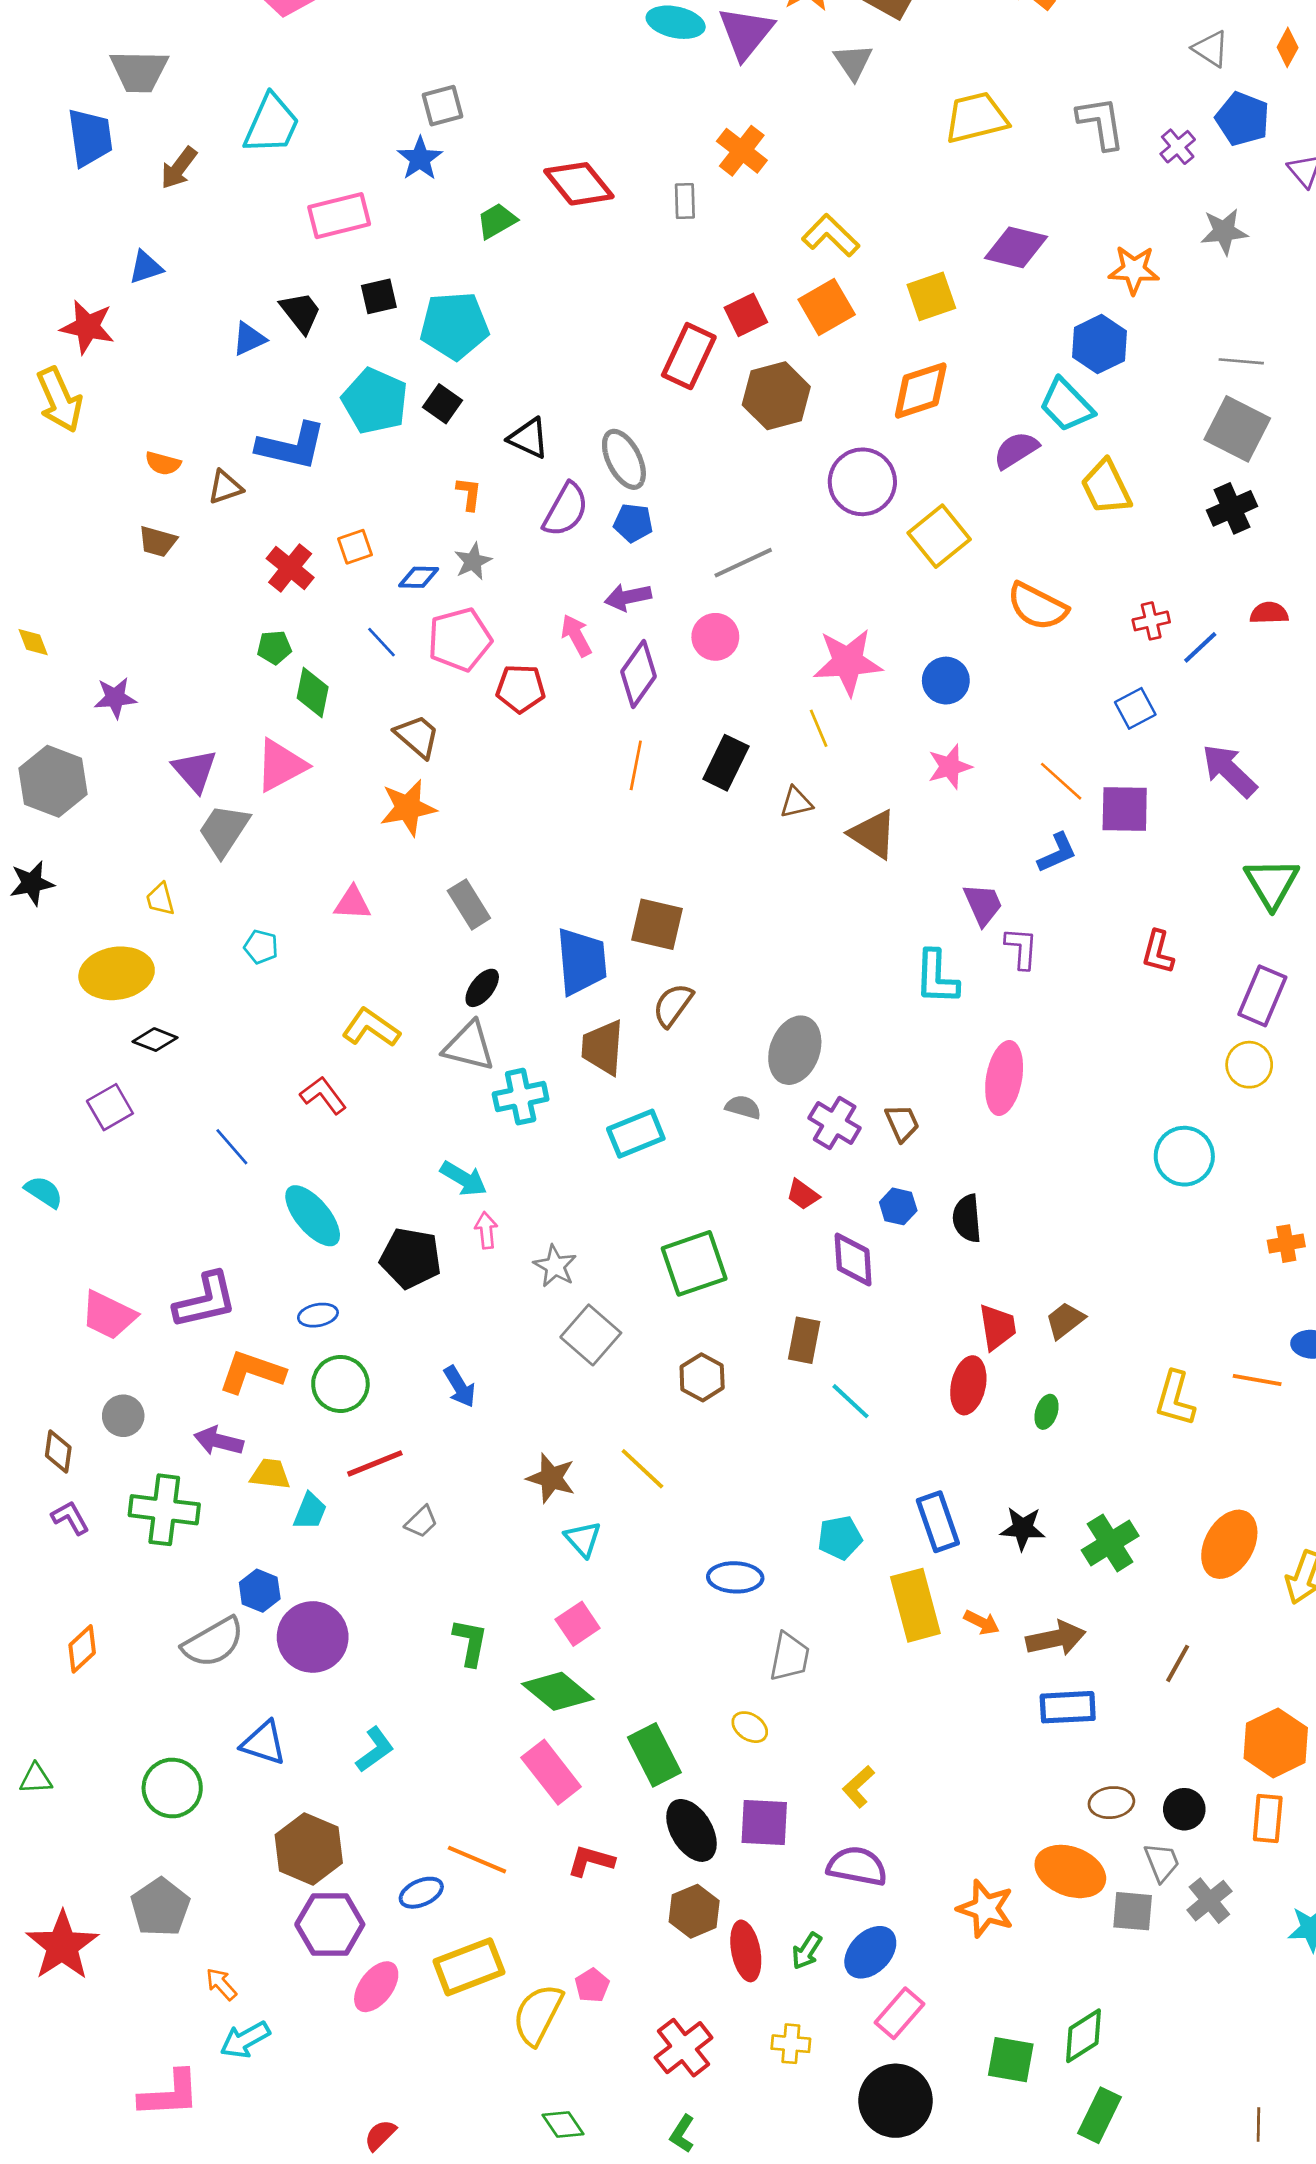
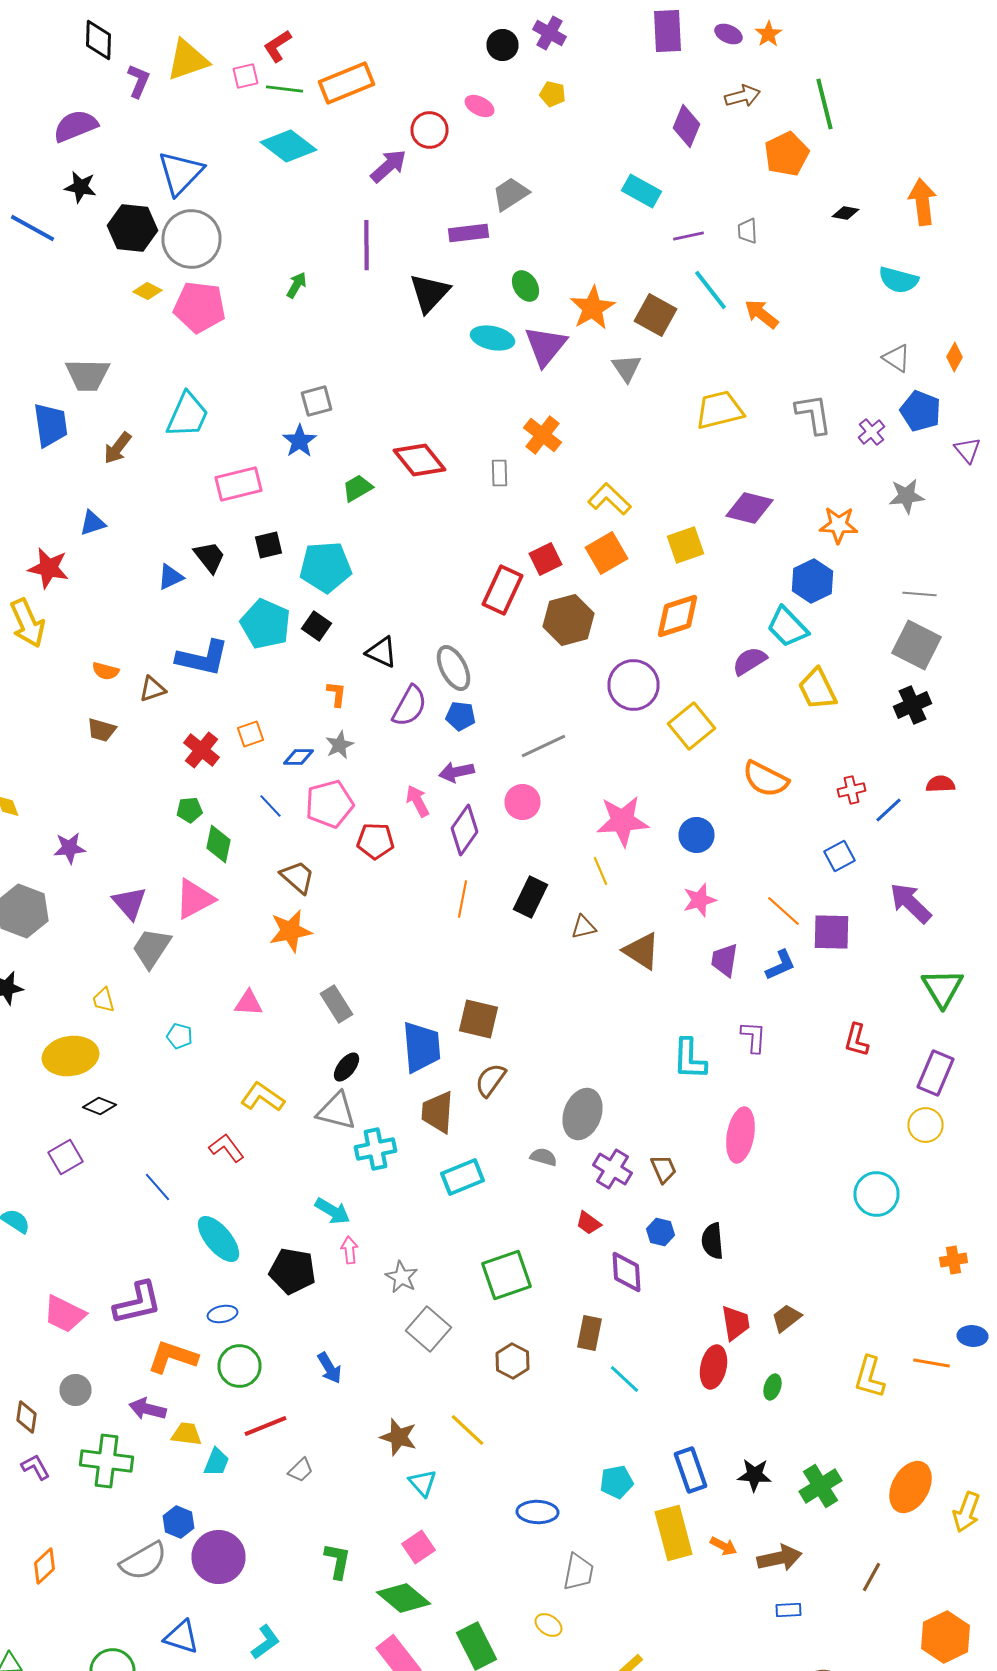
purple trapezoid: (983, 904) -> (724, 960), moved, turned -147
blue rectangle: (1068, 1707) -> (788, 1610), size x0.6

